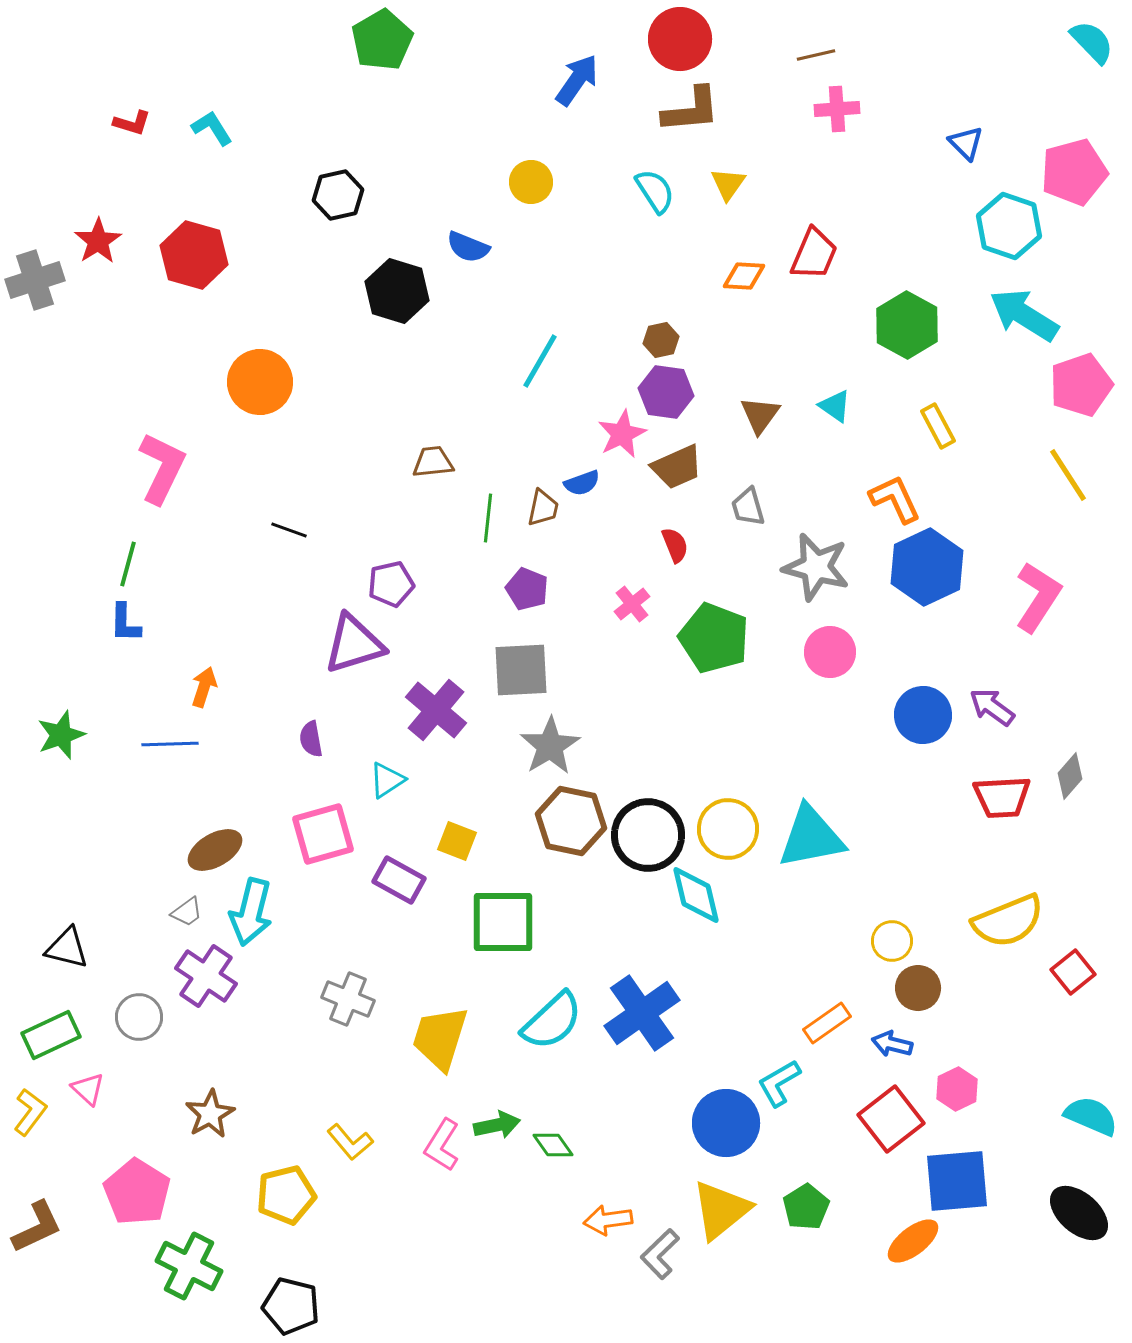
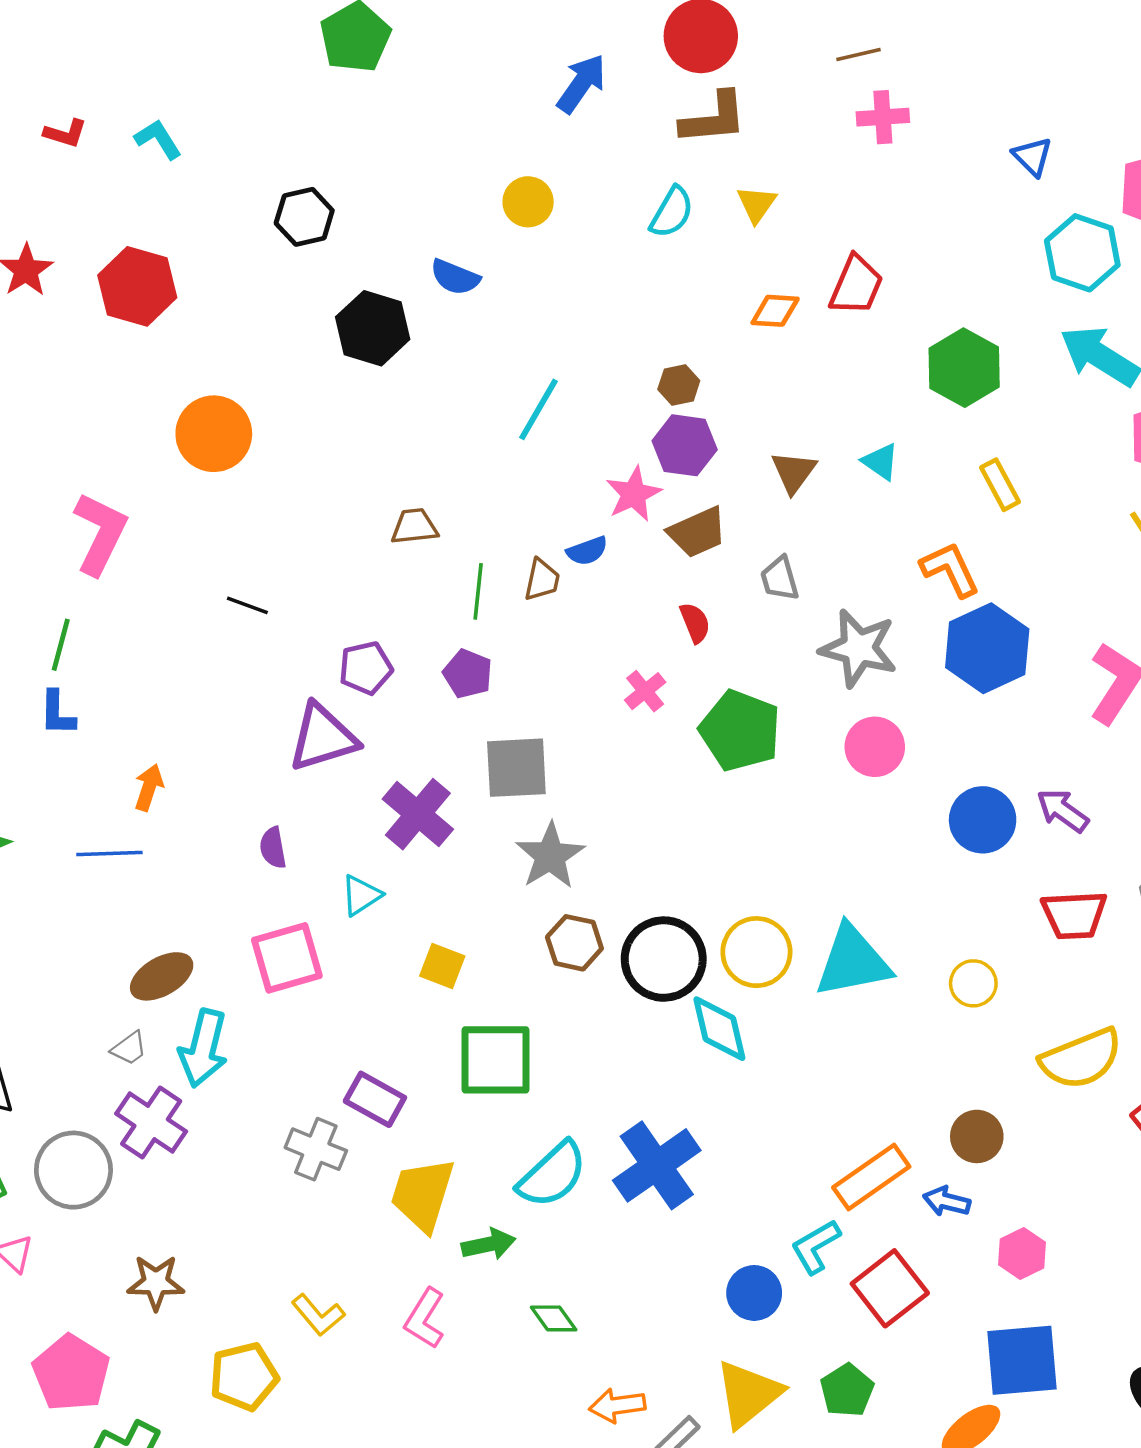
cyan semicircle: (655, 191) -> (672, 212), turned 63
purple pentagon: (527, 589) -> (468, 674), moved
brown hexagon: (571, 821) -> (574, 943), size x0.7
purple rectangle: (399, 880) -> (375, 1099), moved
yellow circle: (892, 941) -> (973, 983), moved
gray circle: (139, 1017) -> (73, 1170), size x1.4
orange rectangle: (827, 1023) -> (871, 1177), size x1.4
brown star: (210, 1114) -> (156, 1283), turned 30
red square: (891, 1119) -> (890, 1288), moved
blue circle: (726, 1123) -> (754, 1293), size x0.7
green arrow: (497, 1125) -> (489, 1244), moved

